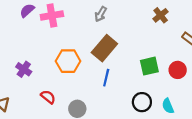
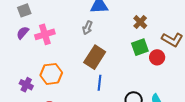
orange hexagon: (68, 61) -> (51, 74), moved
green square: (149, 66) -> (140, 47), moved
red circle: (178, 70) -> (157, 57), moved

